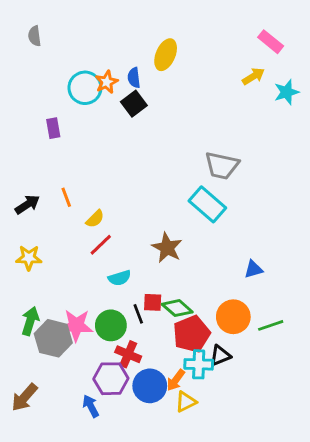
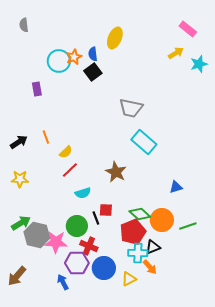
gray trapezoid: (222, 166) -> (131, 108), moved
green diamond: (177, 308) -> (140, 214), moved
green arrow: (30, 321) -> (21, 223), turned 42
pink star: (76, 325) -> (56, 242), moved
orange arrow: (176, 380) -> (150, 267), moved, turned -77

